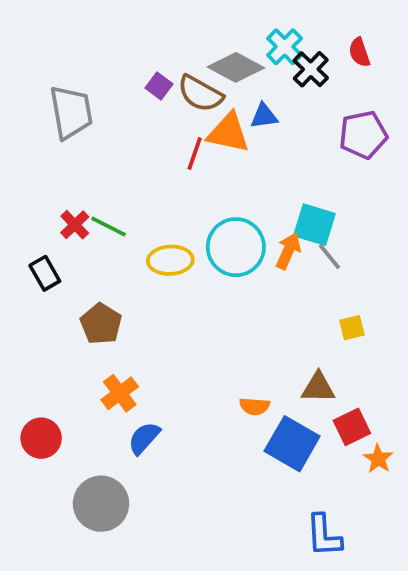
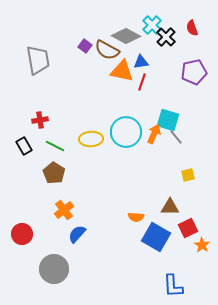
red line: (195, 153) -> (142, 82), moved
red cross: (75, 225) -> (40, 120), turned 35
green line: (108, 227) -> (55, 146), moved

